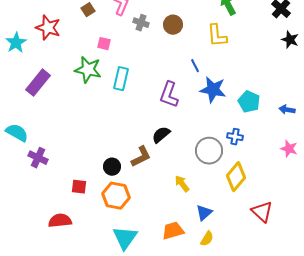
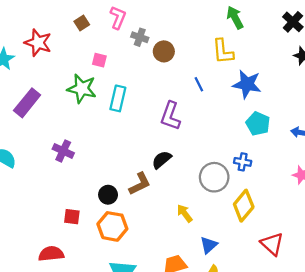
brown circle: (173, 25) -> (164, 51), moved
blue star: (213, 90) -> (247, 84), moved
purple cross: (38, 158) -> (63, 151), moved

